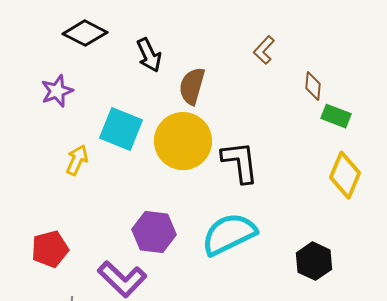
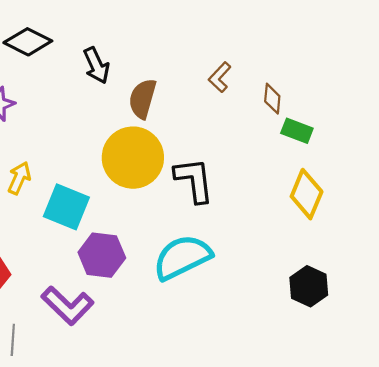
brown L-shape: (264, 50) -> (220, 77), moved
cyan square: (121, 129) -> (66, 207), moved
black hexagon: (314, 261) -> (309, 286), moved

